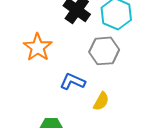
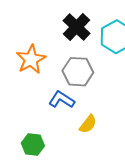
gray hexagon: (104, 51) -> (78, 72), moved

